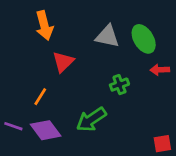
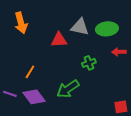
orange arrow: (44, 26) -> (21, 23), moved
green ellipse: (144, 39) -> (107, 29), turned -65
red triangle: (63, 62) -> (59, 40), moved, turned 42

